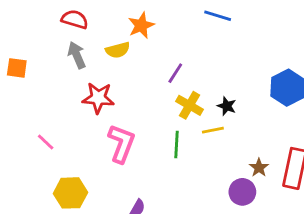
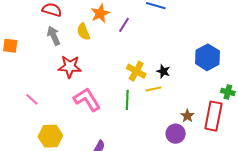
yellow semicircle: (118, 50) -> (83, 32), turned 84
purple line: (175, 73) -> (124, 25), moved
pink L-shape: (121, 143) -> (87, 100), turned -52

